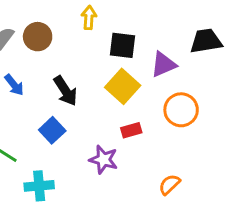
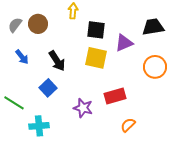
yellow square: (123, 86) -> (96, 58), turned -30
orange circle: (181, 110) -> (155, 67), moved
red rectangle: (131, 130) -> (115, 96), moved, size x1.5

